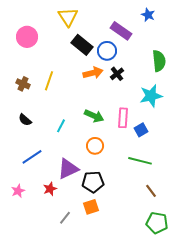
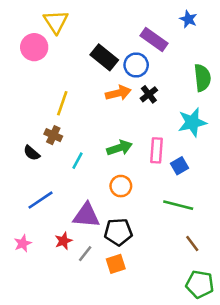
yellow triangle: (68, 17) -> (56, 22), moved
brown cross: (23, 84) -> (53, 135), moved
green arrow: (94, 116) -> (120, 148), turned -42
purple triangle: (68, 169) -> (86, 215), turned 30
gray line: (65, 218) -> (85, 254), moved

